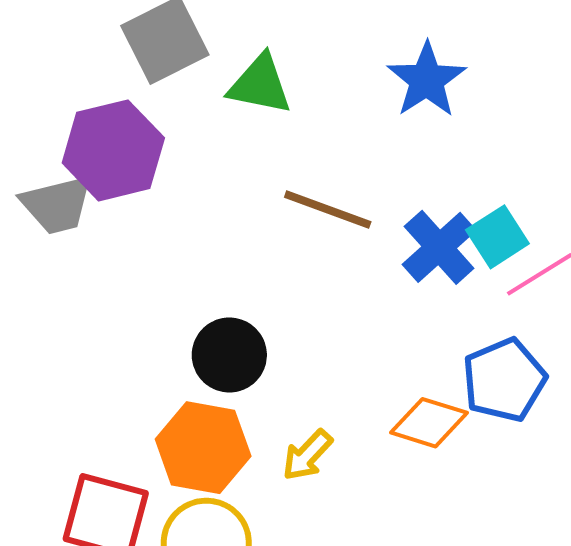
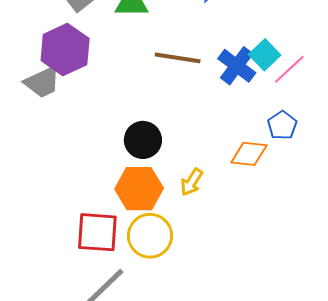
blue pentagon: (504, 380) -> (282, 125), size x0.7

